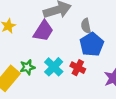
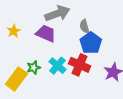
purple trapezoid: (43, 31) -> (46, 33), turned -95
red cross: (78, 68) -> (80, 65), size x1.5

